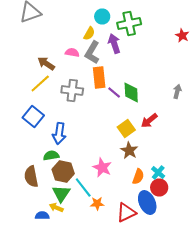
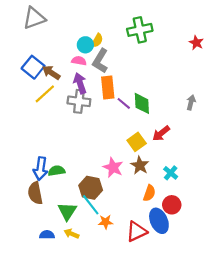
cyan circle: (102, 16) -> (85, 45), moved
purple arrow: (114, 44) -> (80, 83), moved
blue square: (33, 116) -> (33, 67), moved
blue arrow: (59, 134) -> (41, 169), moved
pink star: (102, 168) -> (113, 167), moved
brown hexagon: (63, 172) -> (91, 188), moved
cyan cross: (158, 172) -> (171, 173), moved
yellow arrow: (56, 208) -> (71, 234), moved

